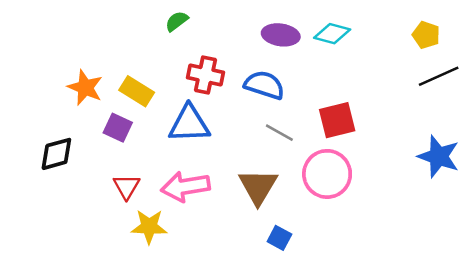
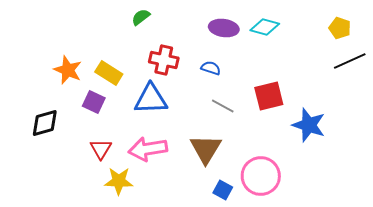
blue semicircle: (264, 85) -> (211, 68), size x0.6
blue star: (439, 156) -> (309, 125), moved
pink circle: (327, 174) -> (261, 176), moved

